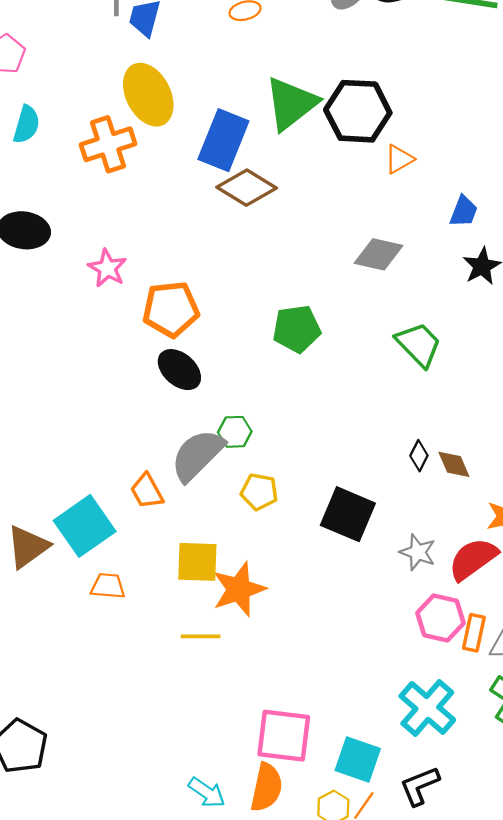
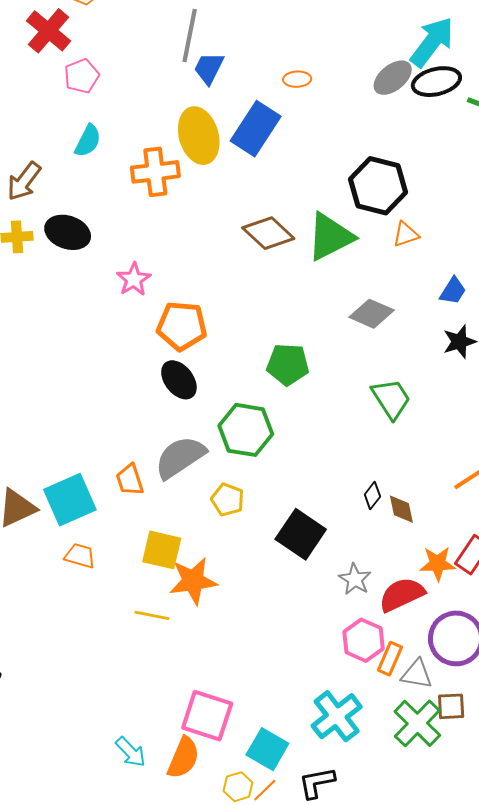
green triangle: (291, 103) -> (330, 237), moved
blue rectangle: (223, 140) -> (256, 129), moved
green hexagon: (235, 432) -> (246, 430), moved, size x1.8

